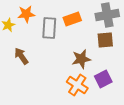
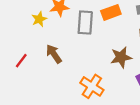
orange cross: (77, 85) -> (92, 86), moved

